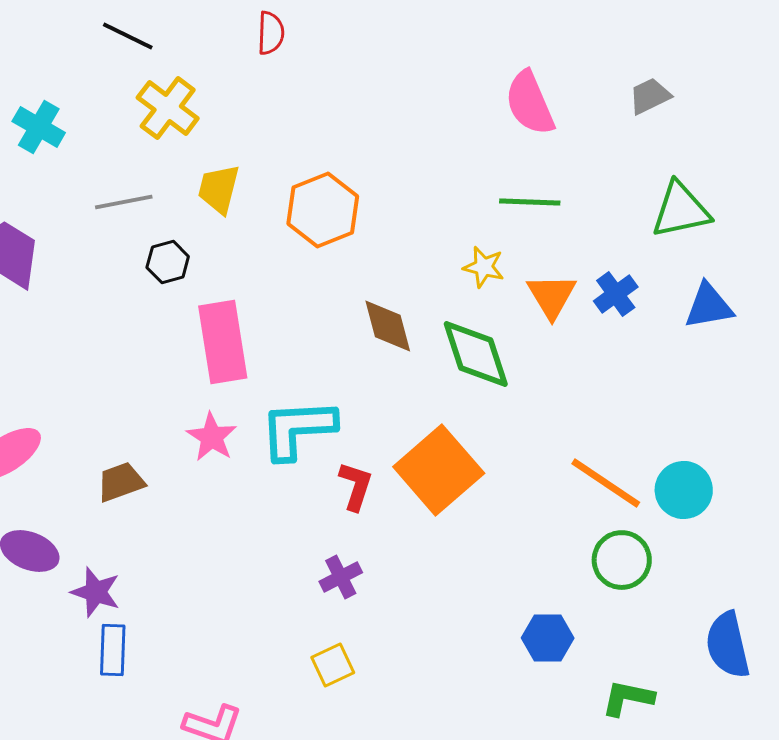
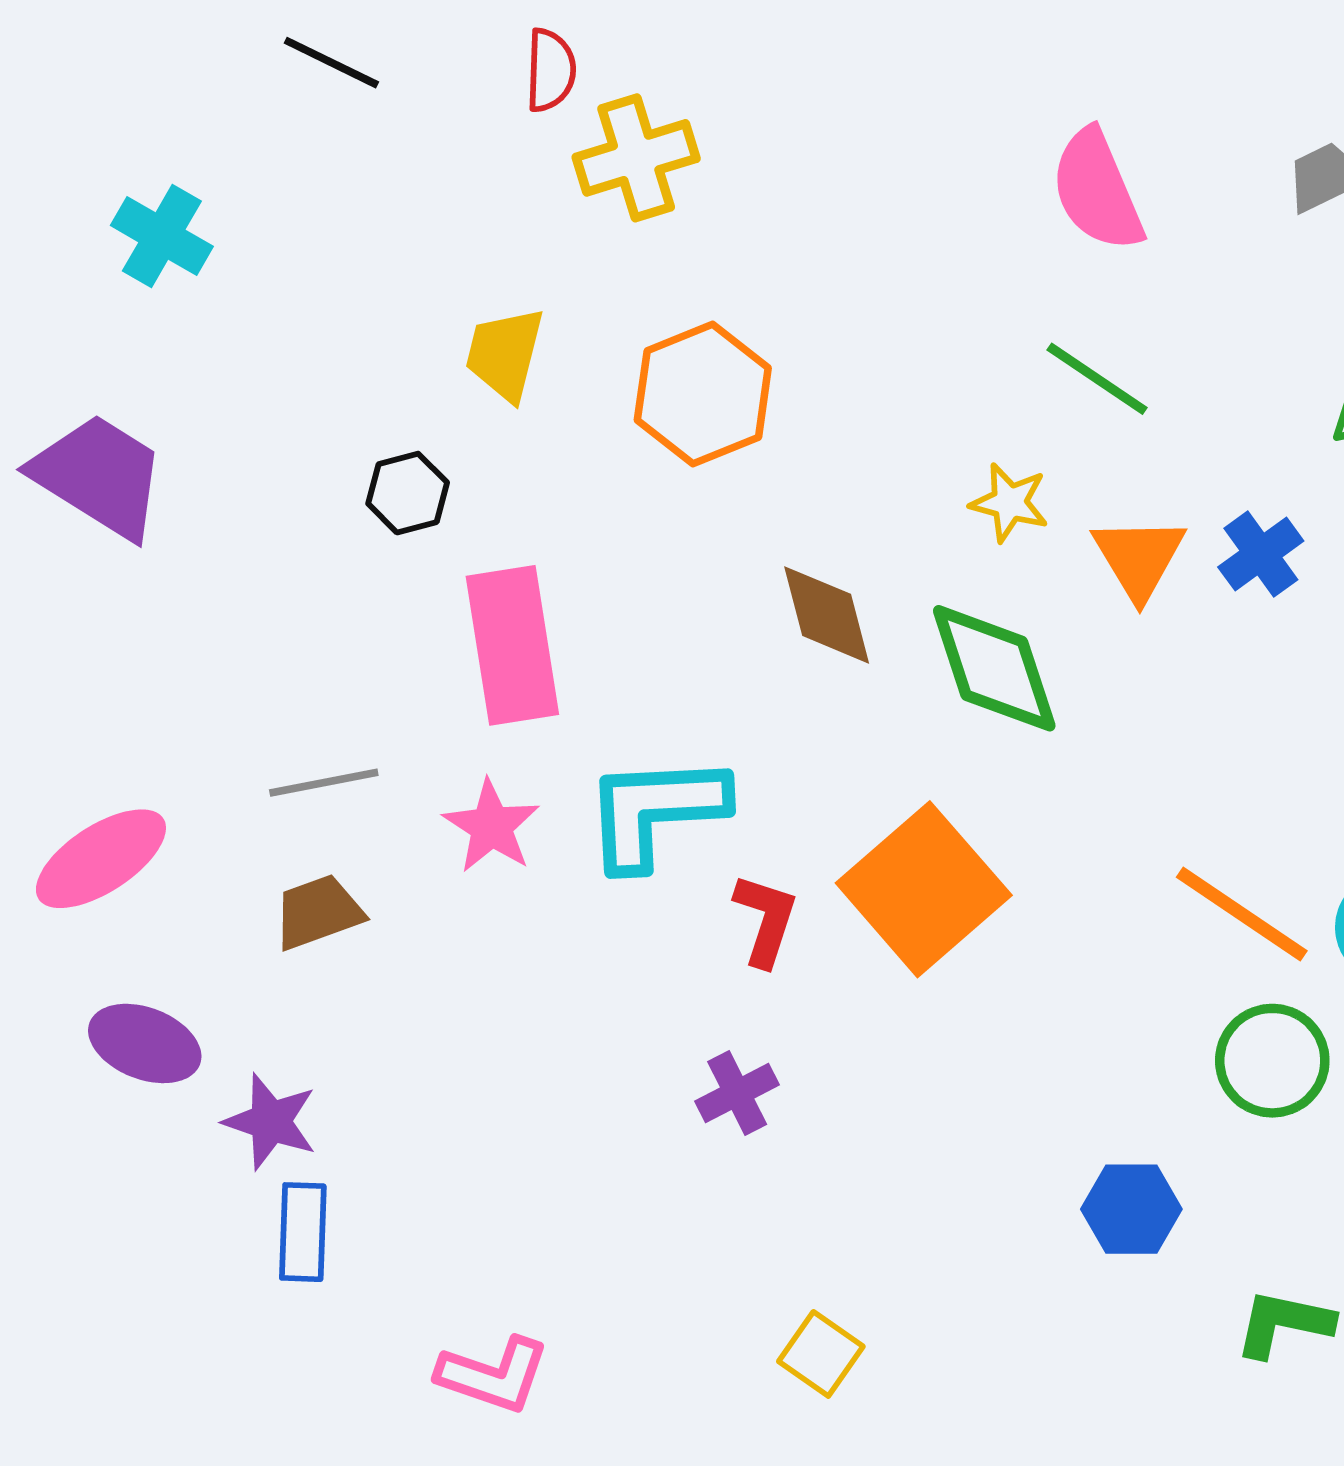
red semicircle: (271, 33) -> (550, 70), moved
yellow cross: (168, 108) -> (636, 158), moved, turned 36
gray line: (124, 202) -> (324, 783), moved
green line: (530, 202) -> (1097, 379), turned 32
yellow square: (333, 665) -> (821, 1354), moved, turned -30

